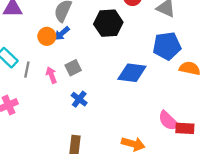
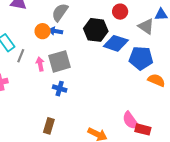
blue arrow: (62, 33) -> (56, 31), turned 40
gray square: (73, 68) -> (59, 61), size x1.6
blue diamond: (132, 73) -> (116, 43), moved
blue cross: (79, 99) -> (60, 89), turned -32

